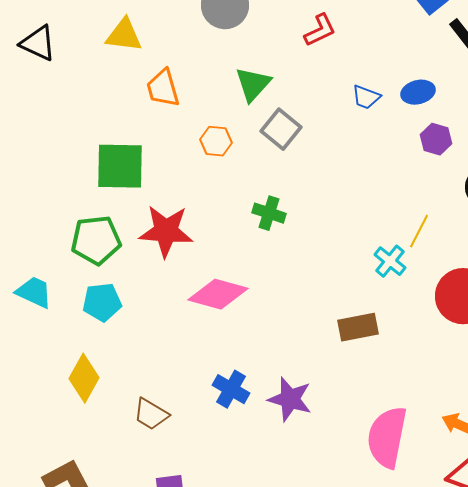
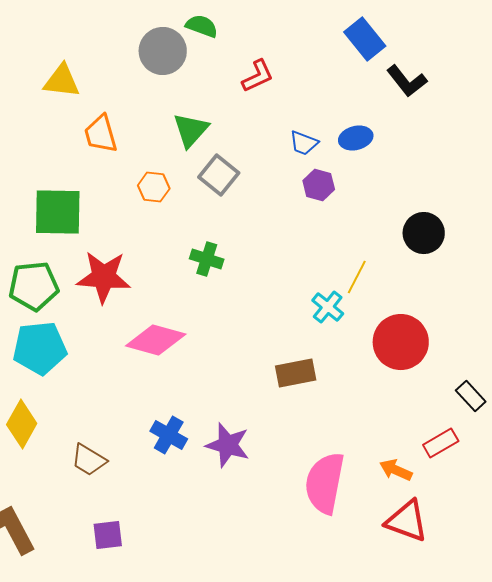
purple hexagon: (436, 139) -> (319, 185), moved
cyan pentagon: (102, 302) -> (40, 348), size x1.4

